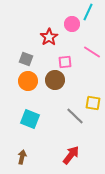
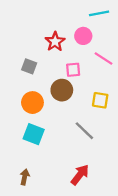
cyan line: (88, 12) -> (99, 13), turned 54
pink circle: (72, 24) -> (83, 36), moved
orange circle: (28, 81) -> (32, 103), moved
yellow square: (93, 103) -> (100, 100), moved

